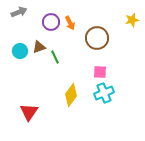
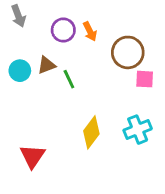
gray arrow: (19, 12) -> (18, 16), turned 91
pink square: (100, 72) -> (145, 79), moved

